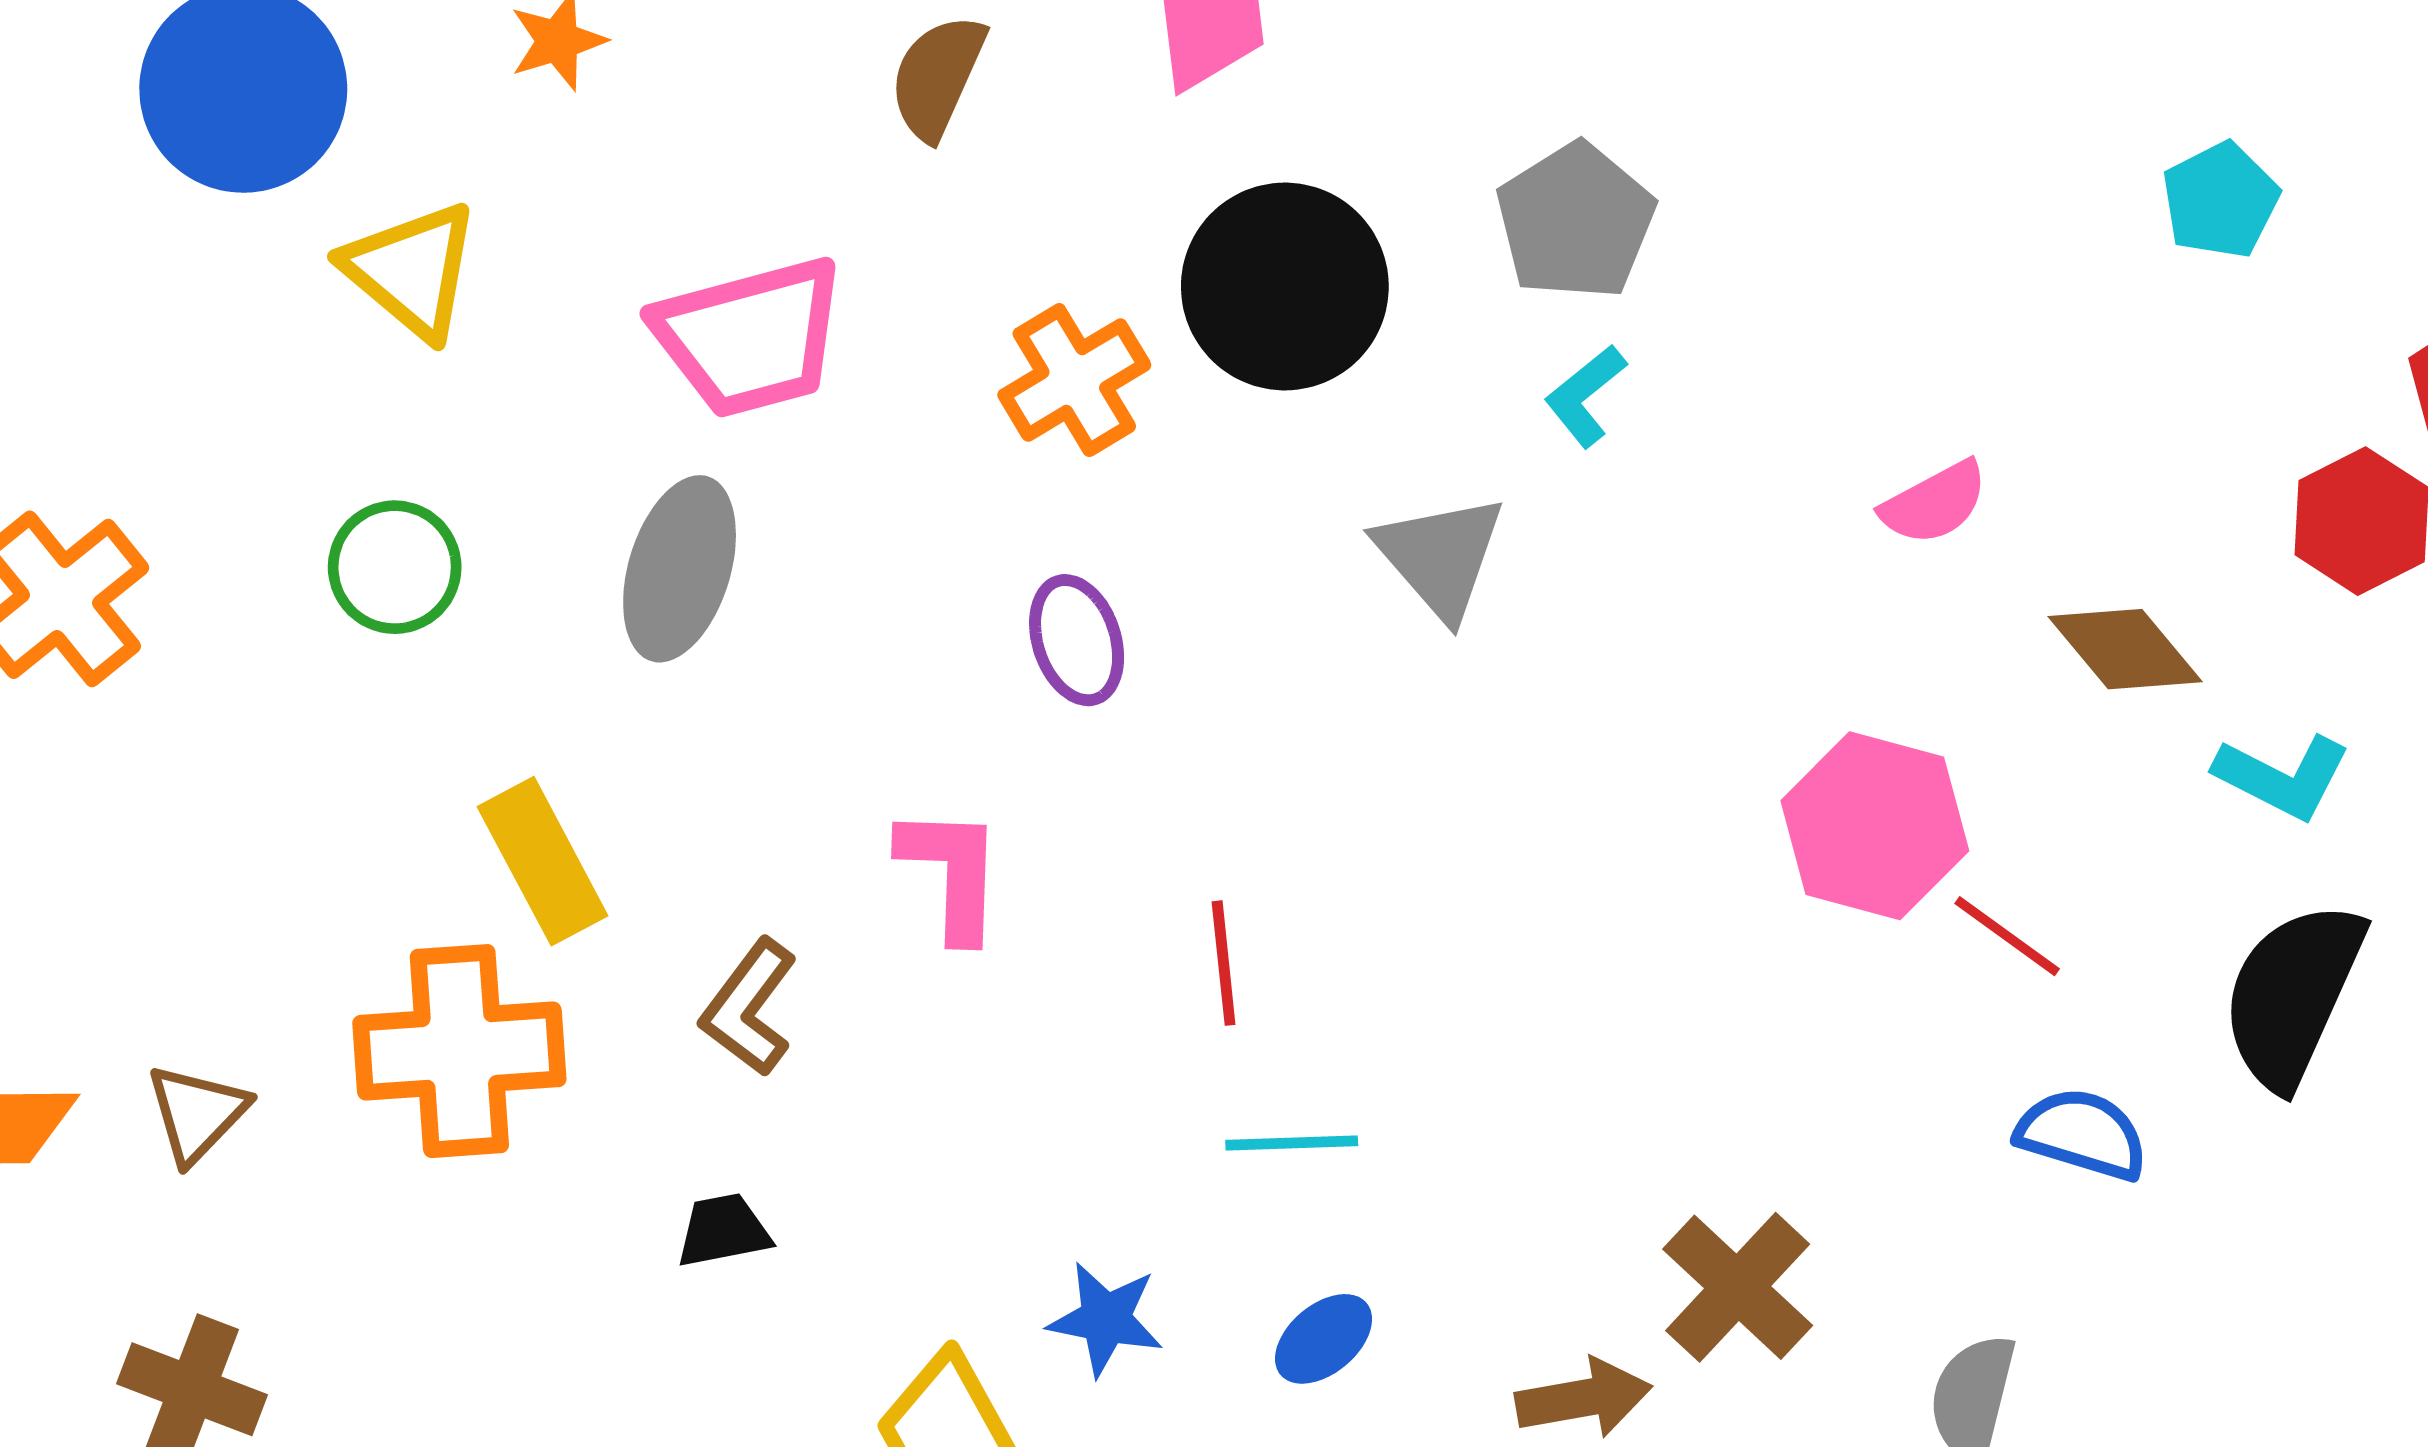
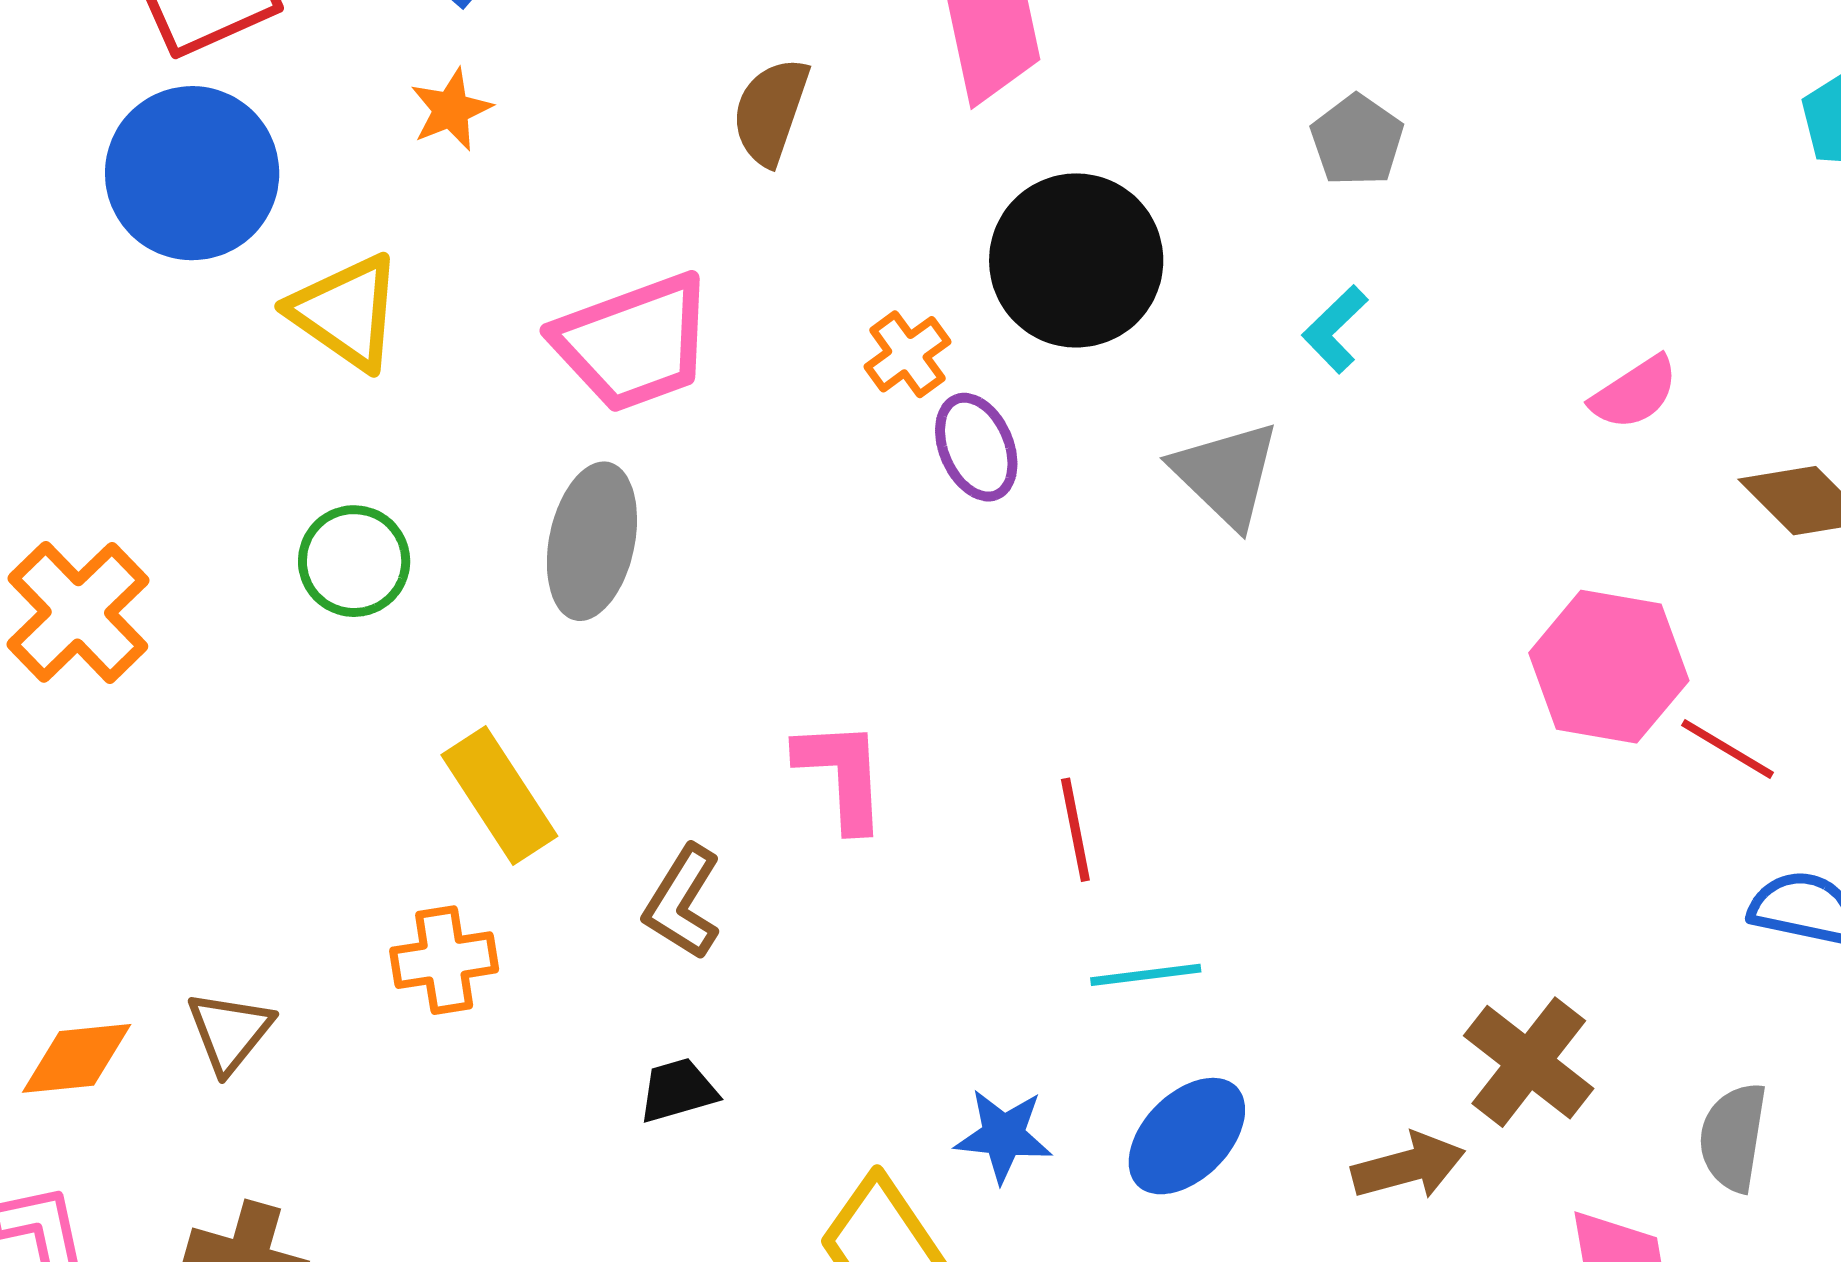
gray pentagon: (1575, 221) -> (1357, 140), moved, size x0.7
orange cross: (1074, 380) -> (907, 354), size x0.7
purple ellipse: (1077, 640) -> (976, 447), moved
orange cross: (459, 1051) -> (444, 960), size x0.6
blue ellipse: (1324, 1339) -> (1187, 1136), size x1.5

